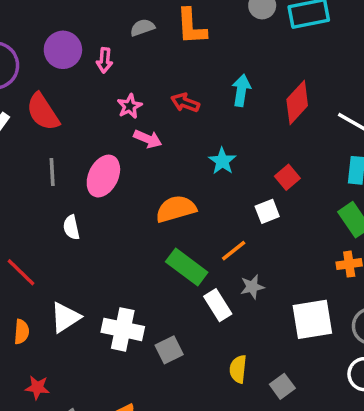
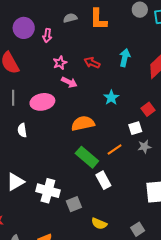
pink ellipse: (103, 176) -> (42, 102), turned 50
gray star: (252, 287) -> (144, 147), moved
yellow semicircle: (238, 369) -> (99, 224), moved, turned -77

